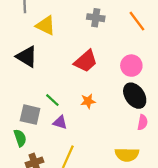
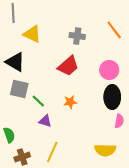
gray cross: (96, 18) -> (77, 36), moved
black ellipse: (135, 96) -> (112, 97), turned 35
gray square: (30, 115) -> (19, 89), moved

